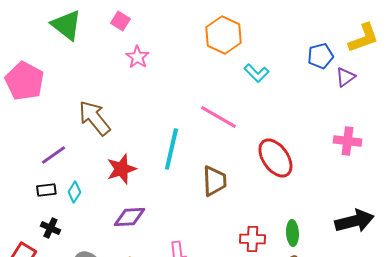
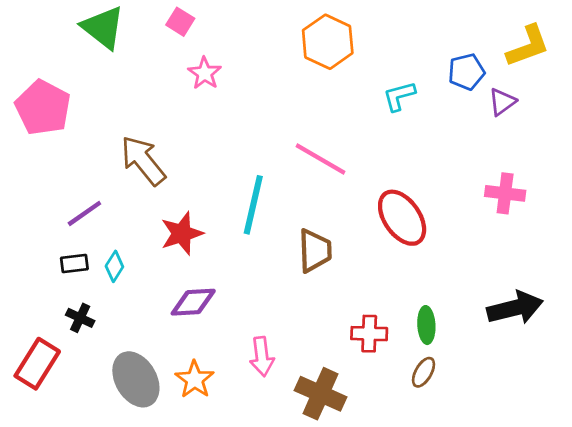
cyan L-shape: (256, 73) -> (399, 96), moved, turned 120

